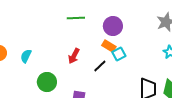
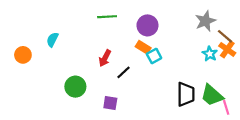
cyan semicircle: (26, 56) -> (52, 40), moved
black line: (100, 66) -> (123, 72), moved

